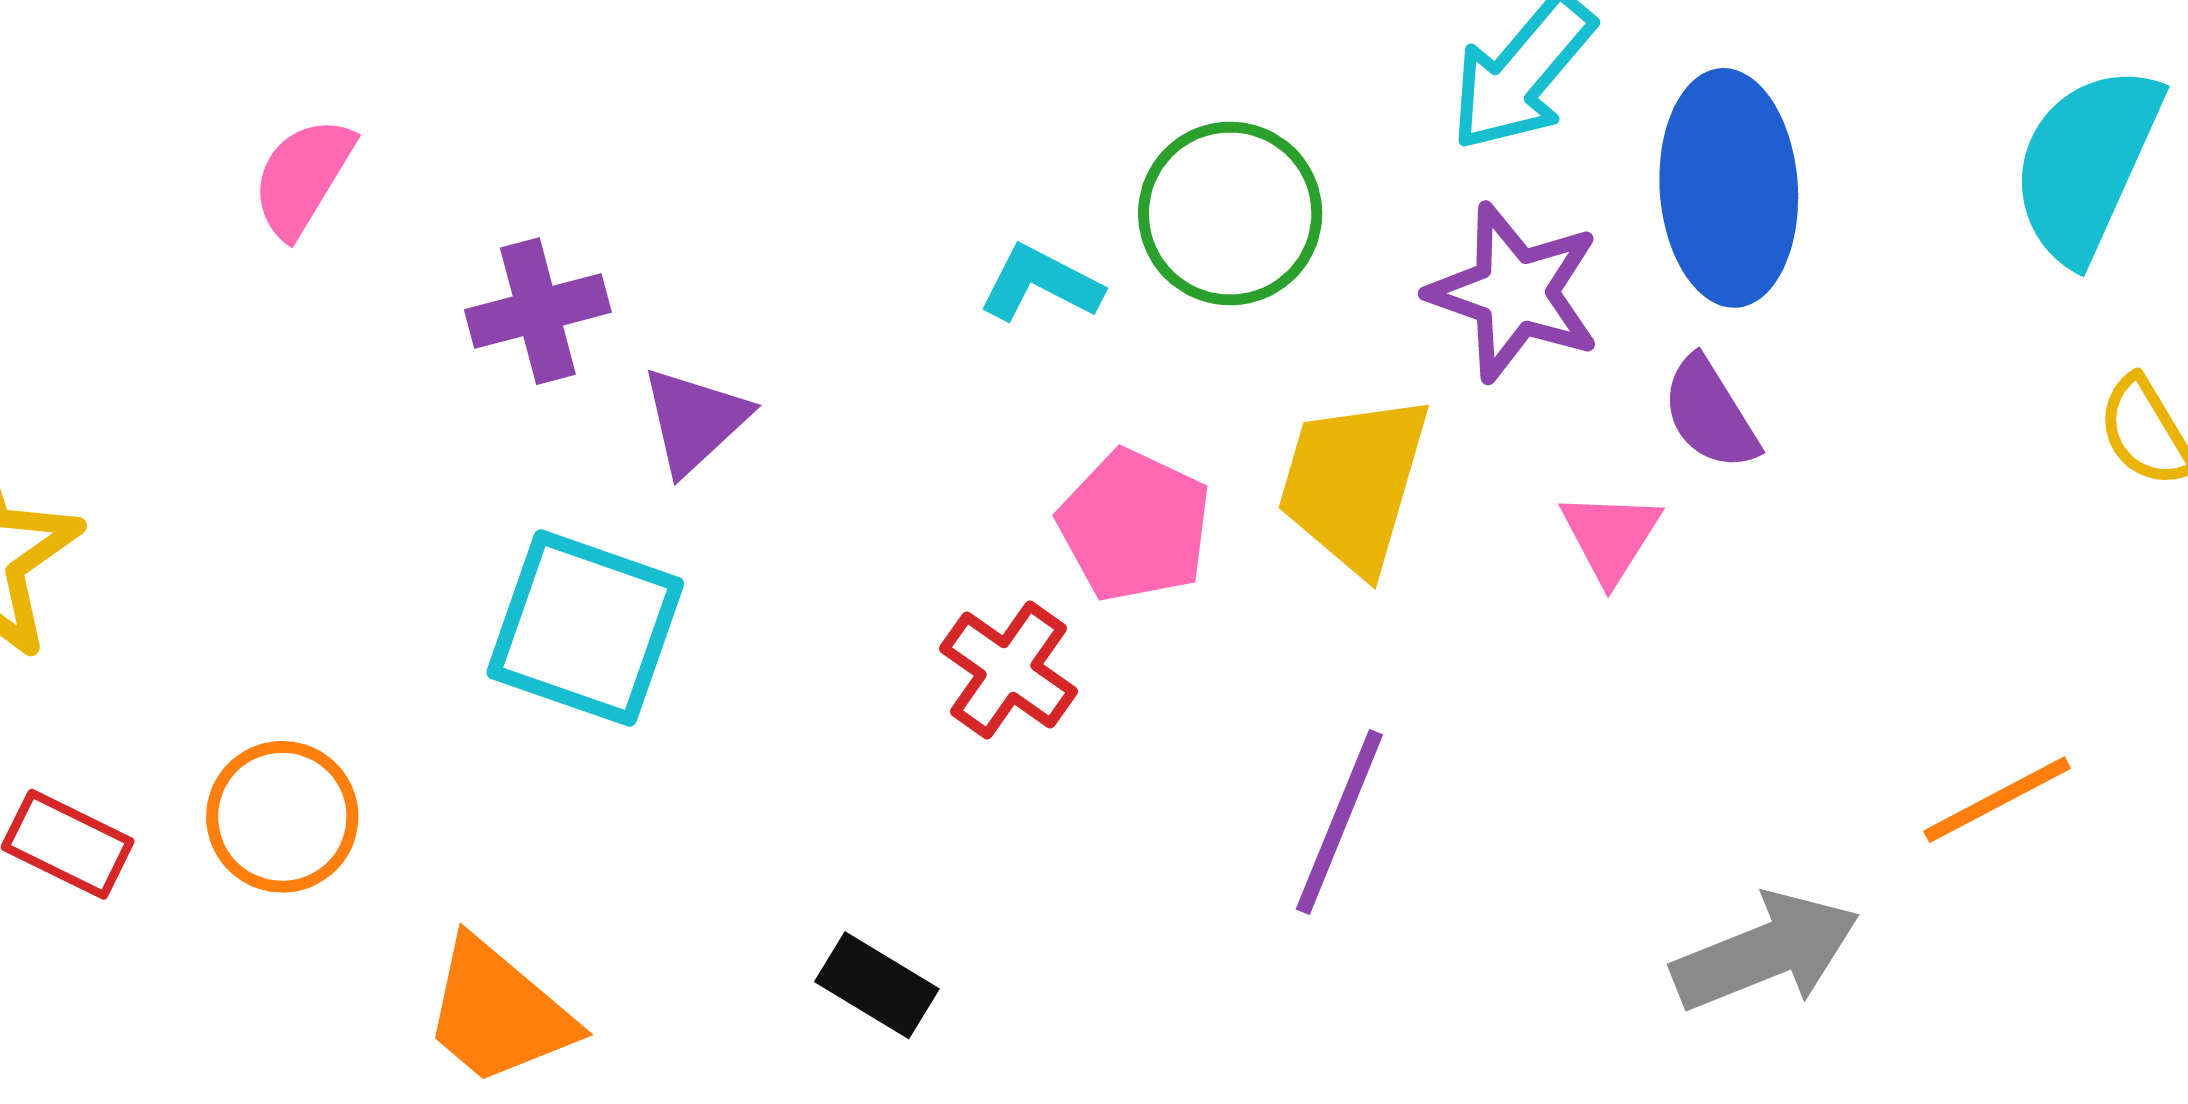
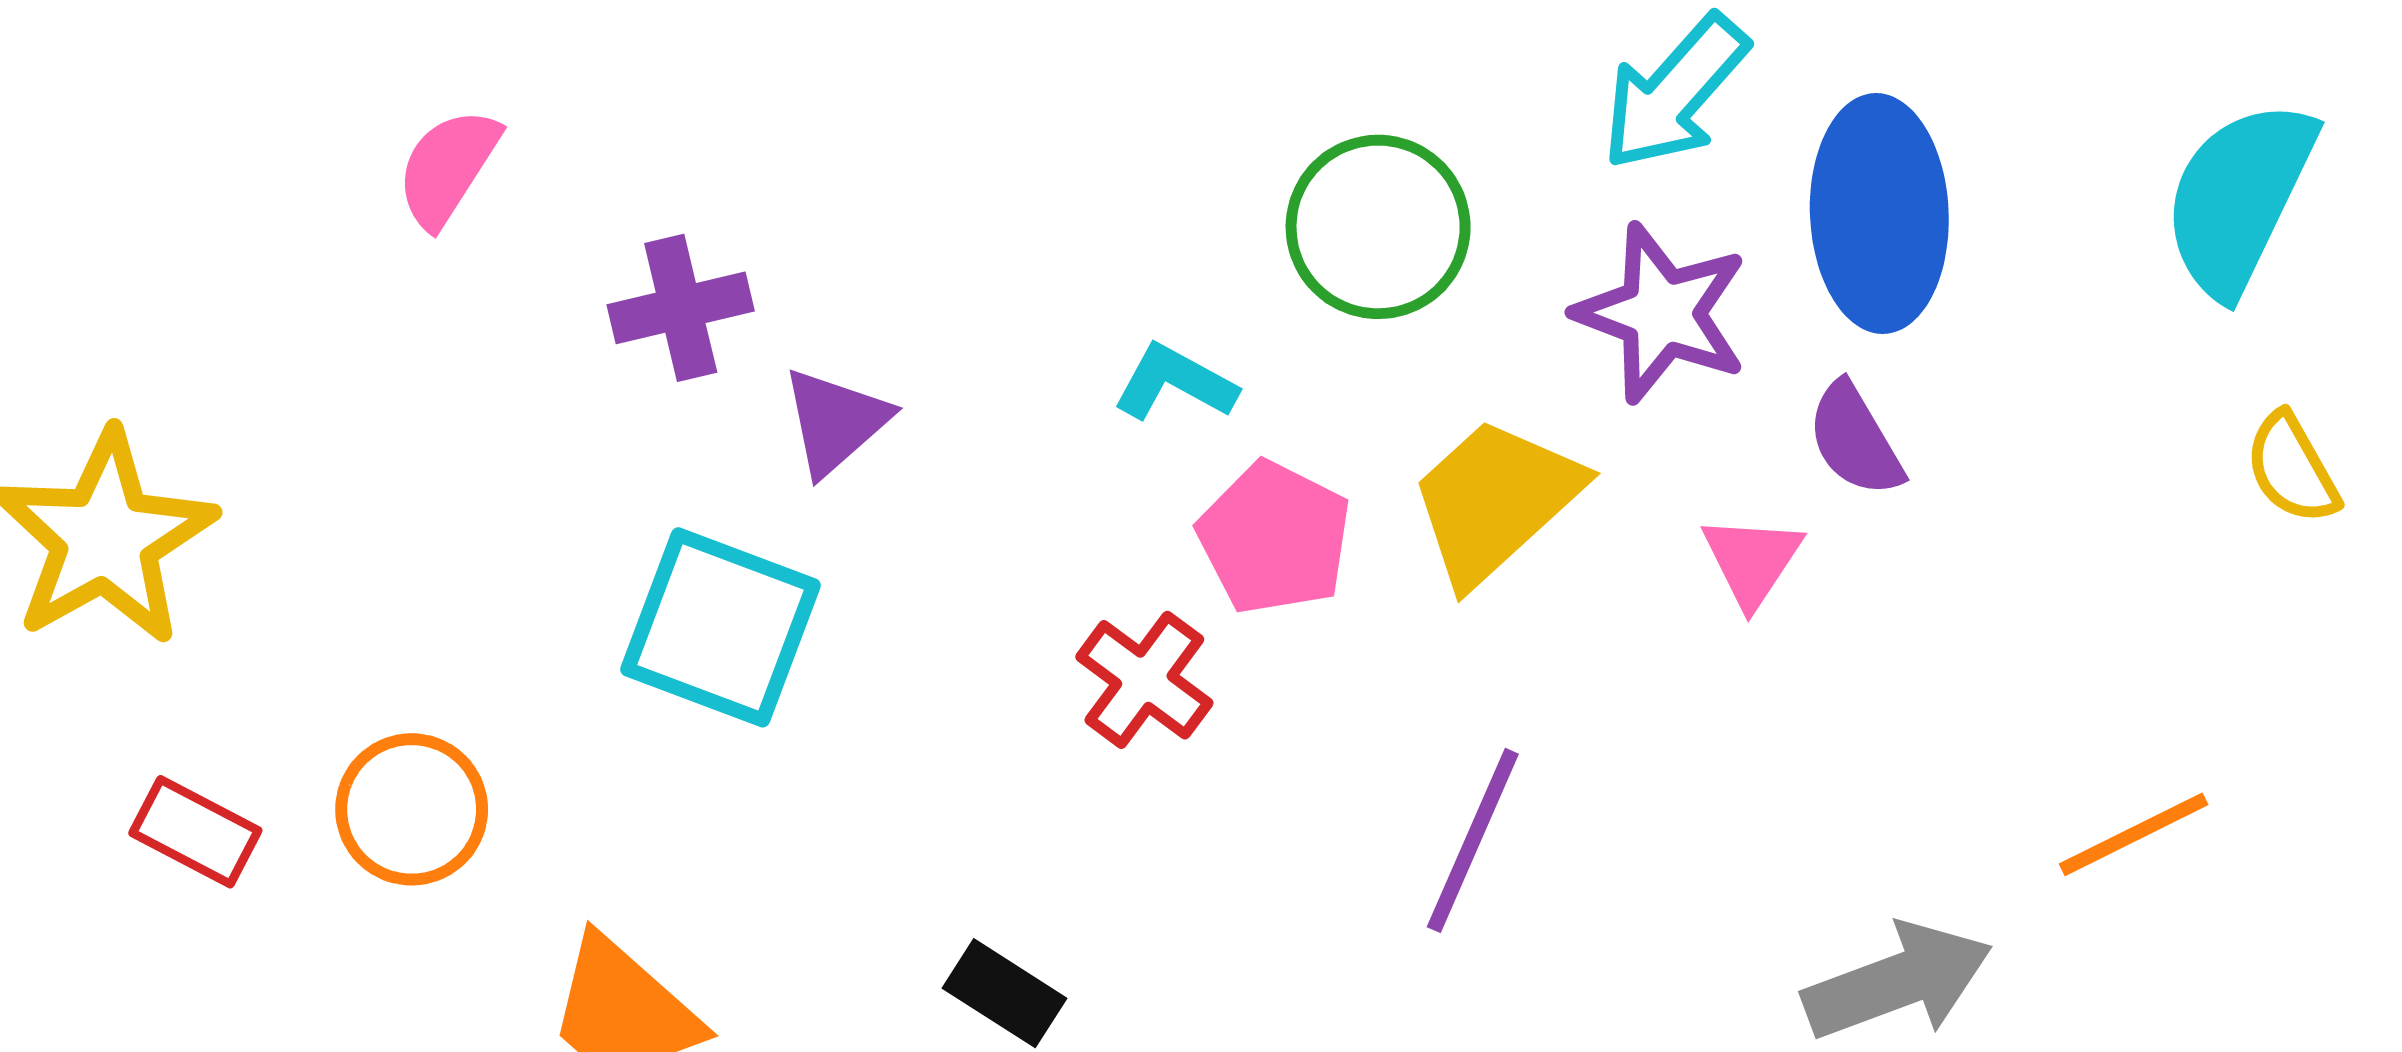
cyan L-shape: (1041, 284) -> (1175, 383), moved
yellow trapezoid: (1353, 483) -> (1495, 501), turned 30

